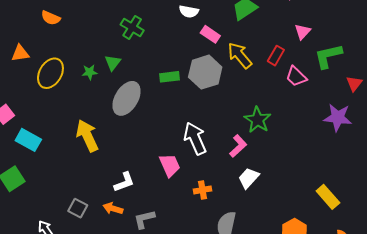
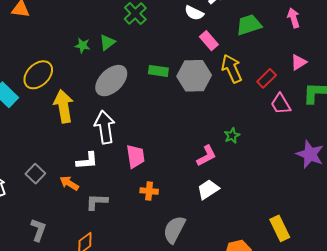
yellow ellipse: (50, 73) -> (38, 75), moved
green star: (257, 120) -> (232, 136), size x0.6
white arrow: (195, 138) -> (105, 127), moved
orange cross: (203, 190) -> (149, 191), moved

